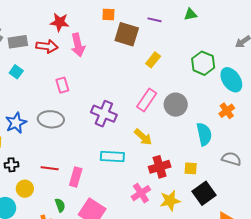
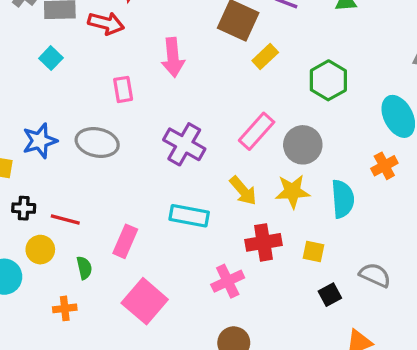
pink arrow: (78, 45) -> (173, 57), moved
yellow rectangle: (153, 60) -> (265, 57), moved
green hexagon: (203, 63) -> (328, 80), moved
gray semicircle: (231, 159) -> (375, 275), moved
red line: (50, 168) -> (65, 219), moved
black square: (204, 193) -> (330, 295), size x0.6
yellow star: (170, 201) -> (292, 191), moved
green semicircle: (60, 205) -> (84, 268), moved

